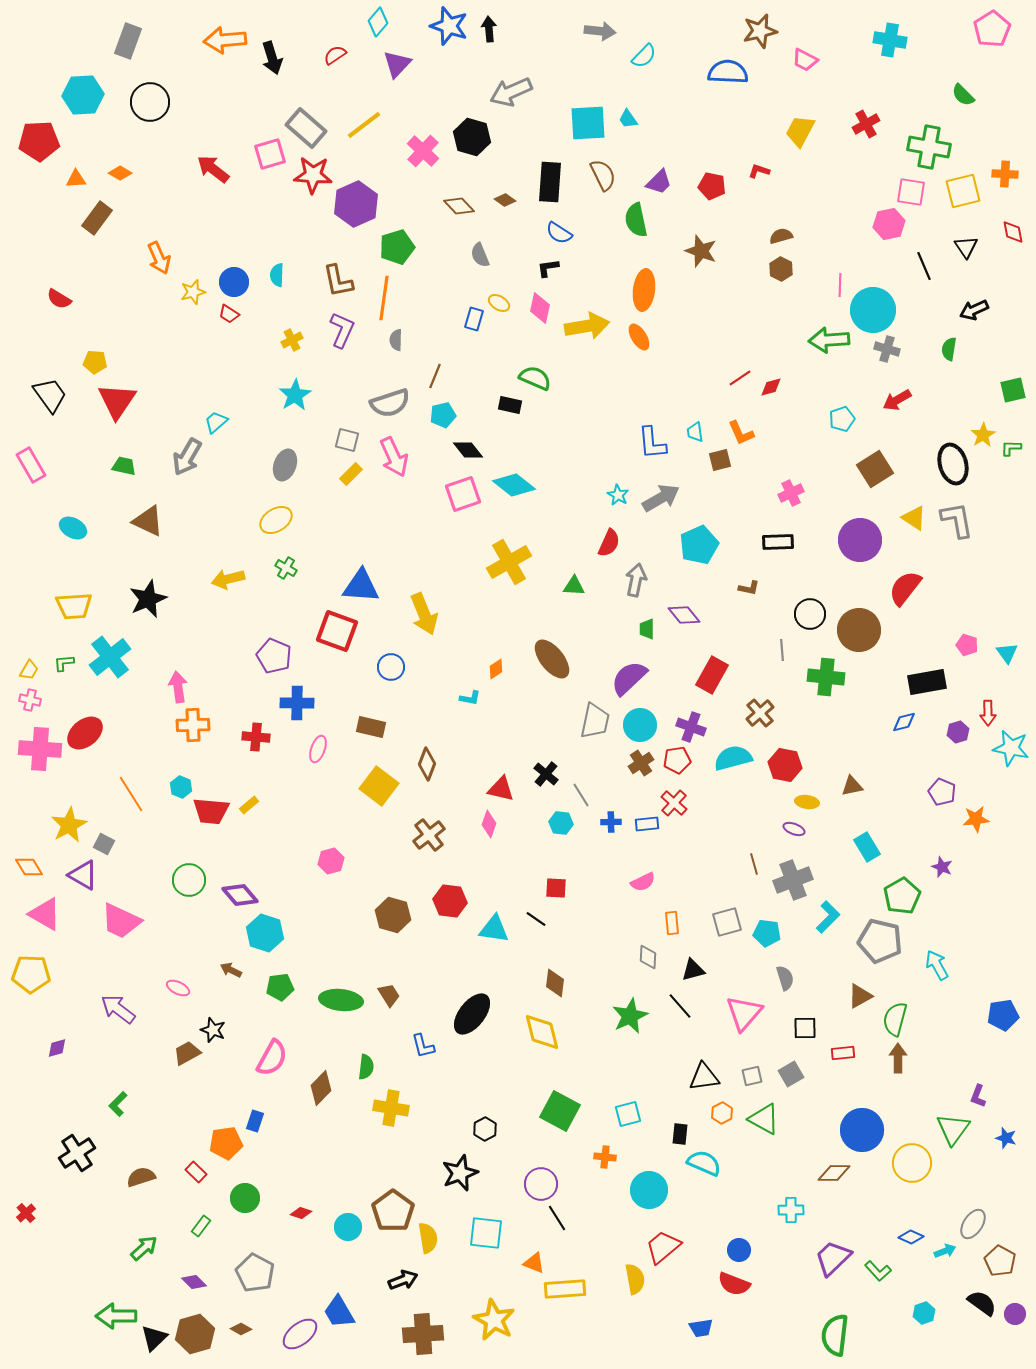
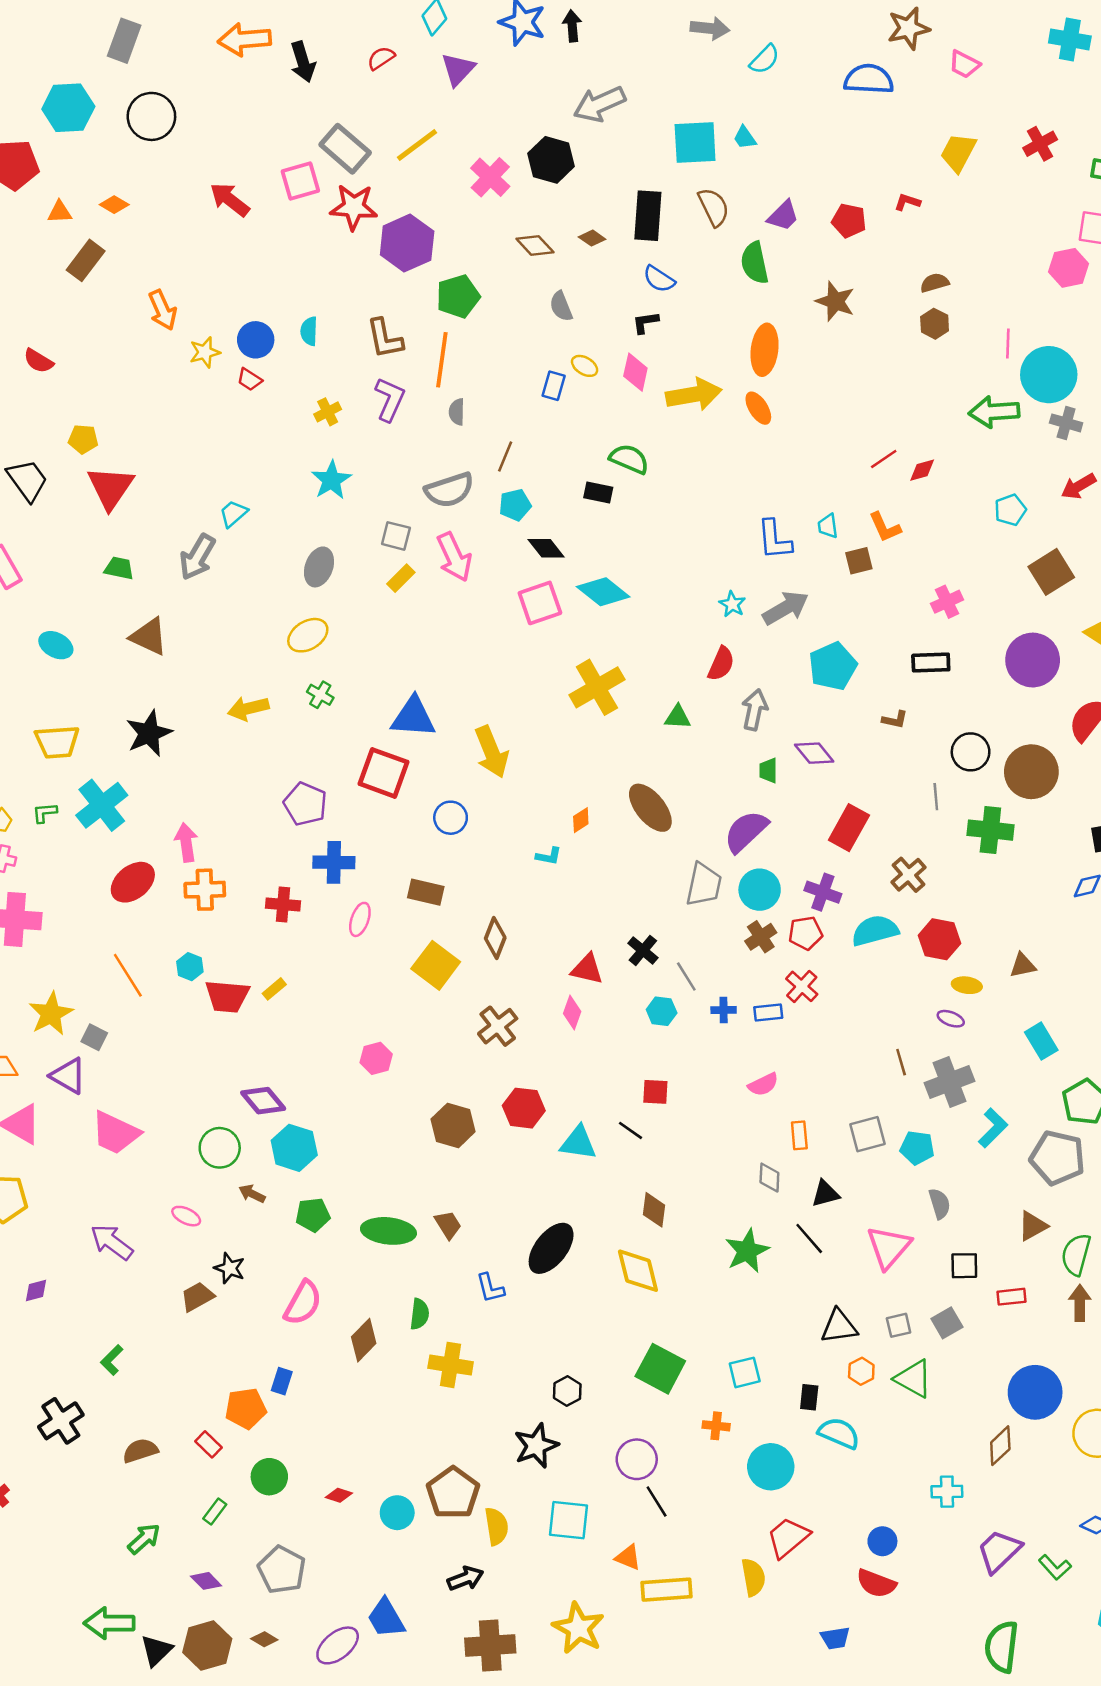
red ellipse: (85, 733) -> (133, 882), moved
green circle: (189, 880) -> (220, 1148), moved
brown diamond: (834, 1173) -> (1000, 1446), turned -44

